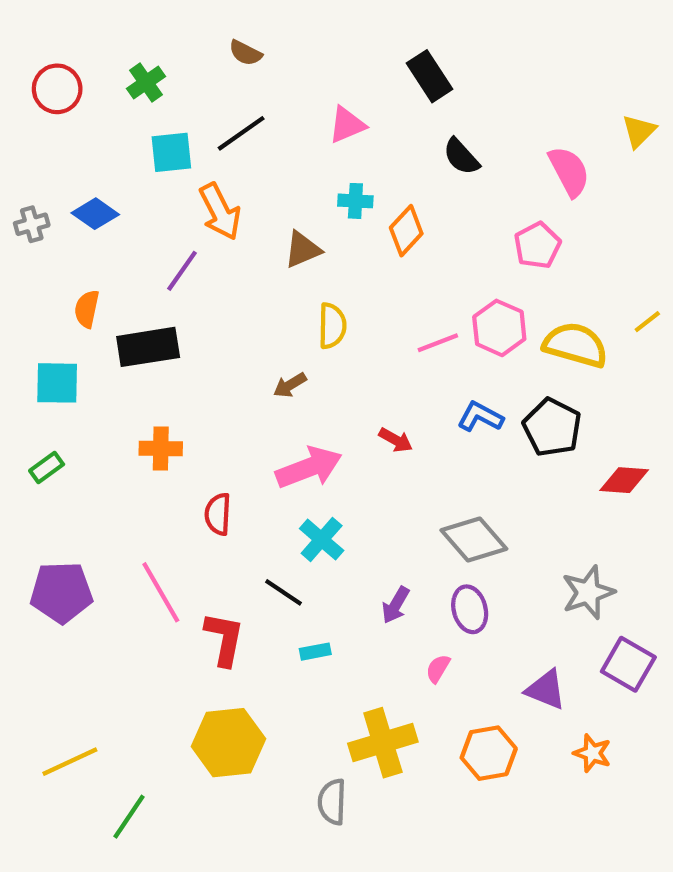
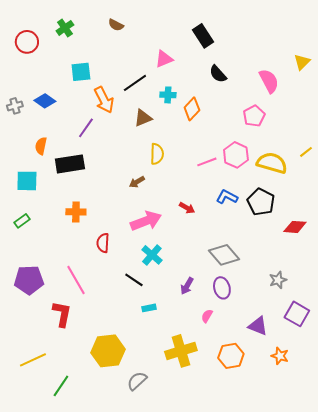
green cross: (146, 83) -> (65, 28), moved
black line: (241, 133) -> (135, 83), moved
gray star: (588, 592) -> (278, 280), size x0.7
red L-shape: (224, 639) -> (62, 314), moved
gray semicircle: (332, 802) -> (137, 381), moved, turned 45

